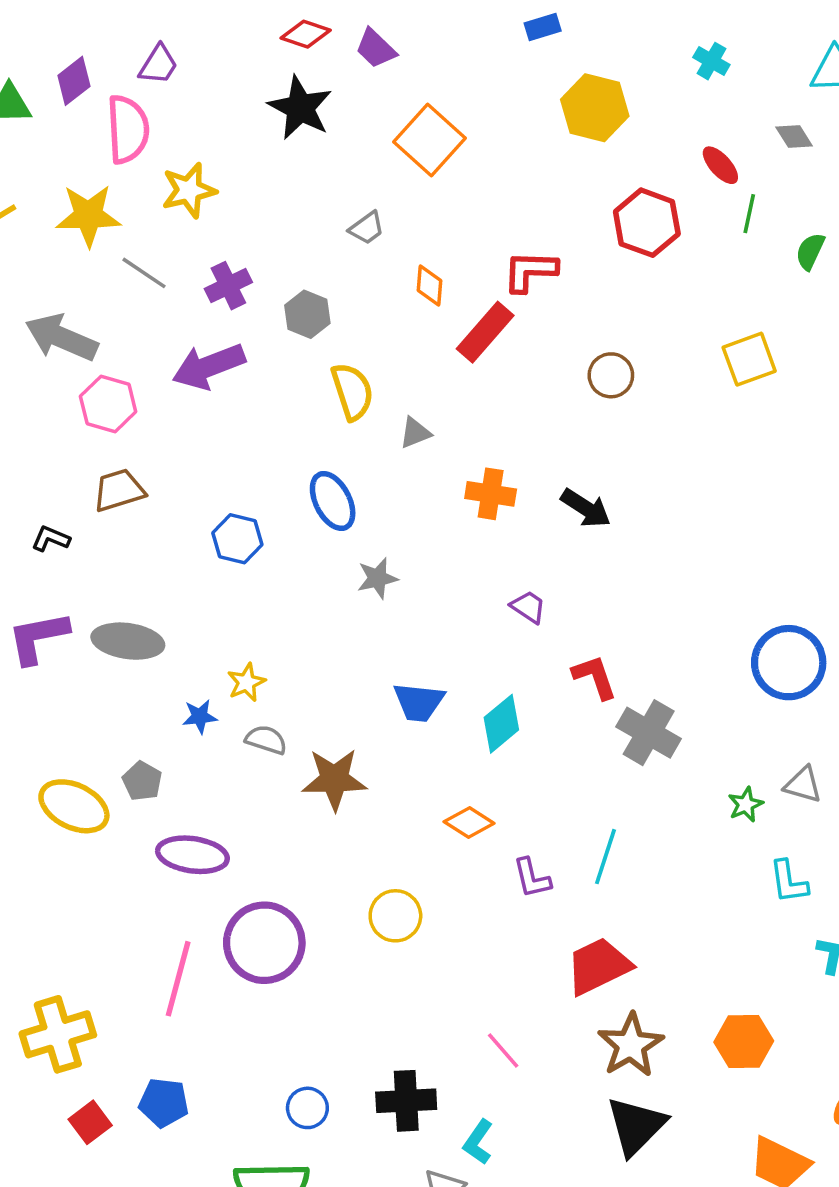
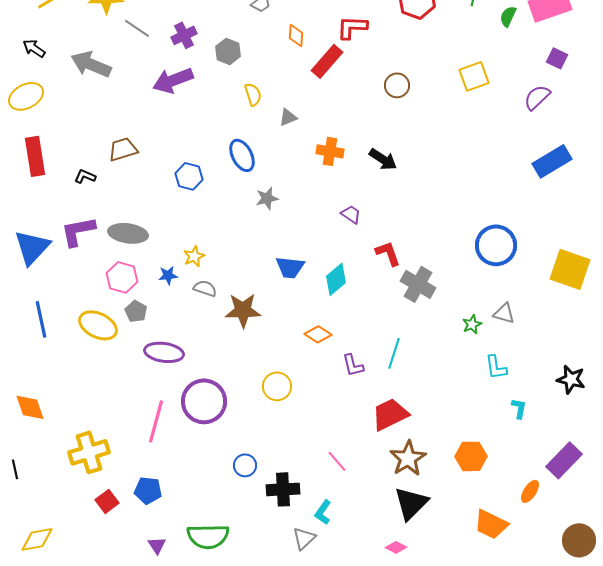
yellow semicircle: (352, 391) -> (253, 94), size x0.7
pink hexagon: (108, 404) -> (122, 277), moved
blue circle: (307, 1108) -> (245, 465), moved

